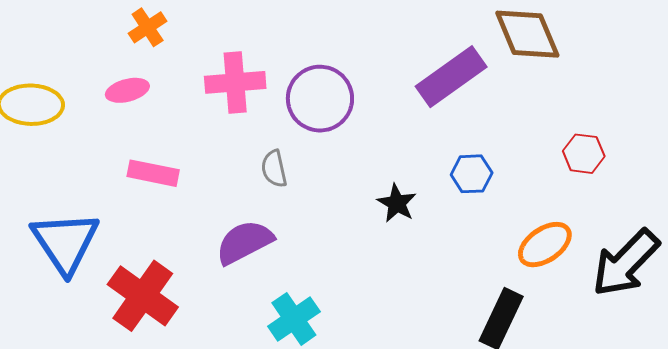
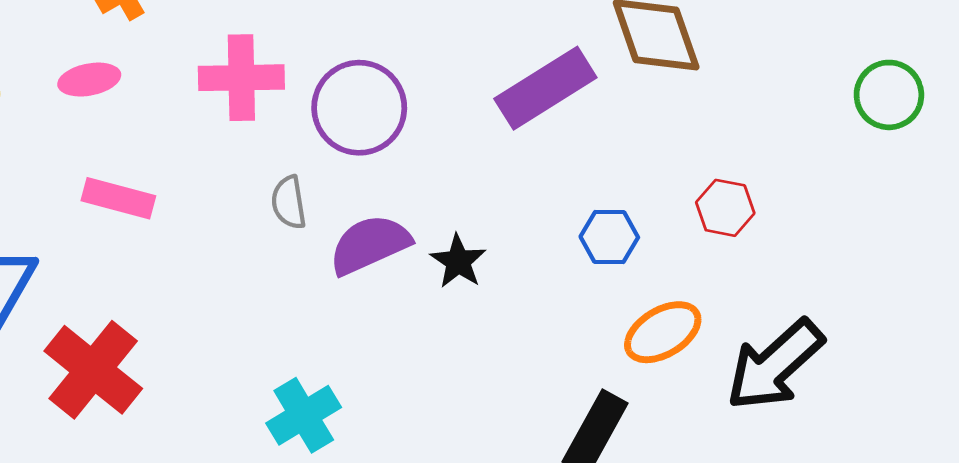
blue hexagon: (472, 174) -> (609, 237), moved
purple semicircle: (244, 242) -> (370, 244), moved

